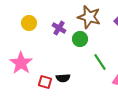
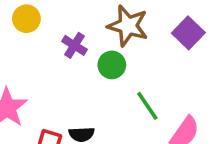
yellow circle: (29, 23) -> (26, 19), moved

